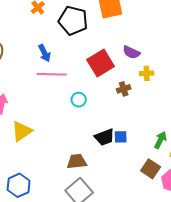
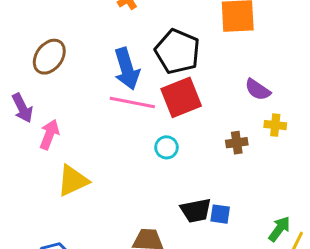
black pentagon: (73, 21) -> (177, 51), moved
blue arrow: (45, 53) -> (127, 69), size x1.5
red square: (101, 63) -> (181, 97), moved

